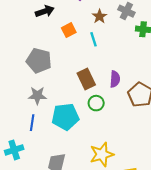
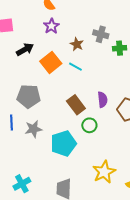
orange square: (69, 30) -> (51, 62), size x1.5
cyan line: (93, 39) -> (75, 67), turned -32
blue line: (32, 123) -> (12, 122), moved

